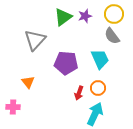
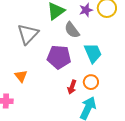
purple star: (85, 16) -> (86, 10), moved
gray semicircle: (112, 36) -> (72, 30), moved

